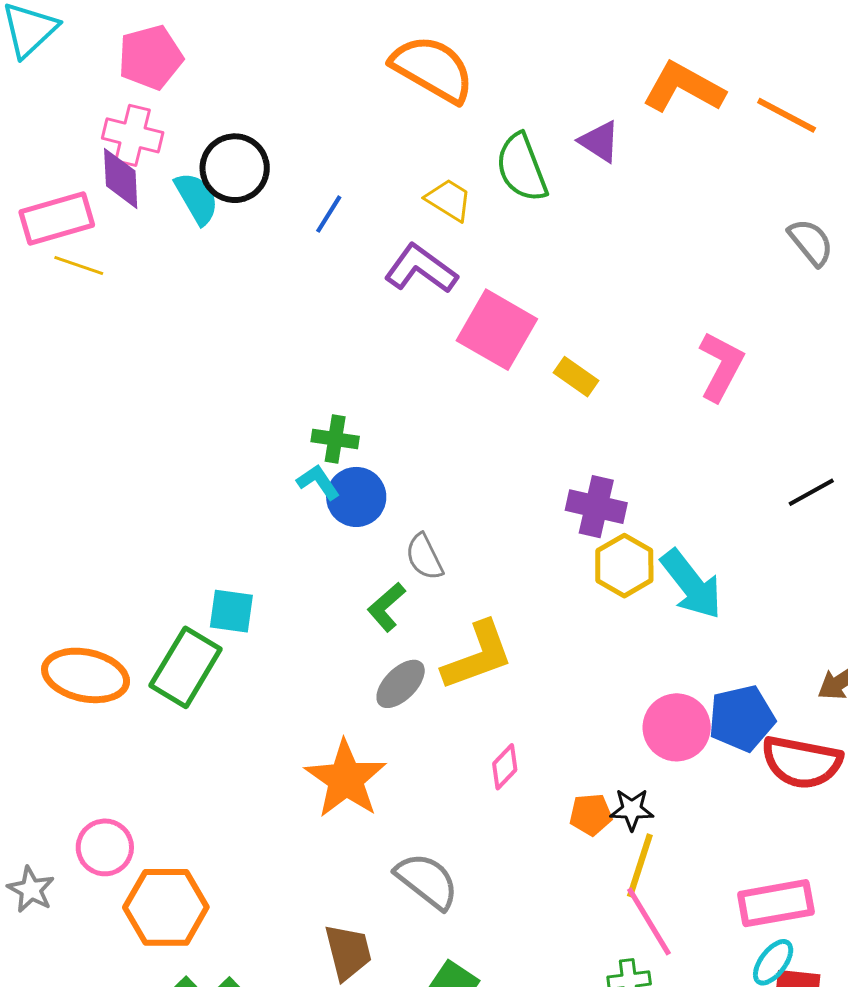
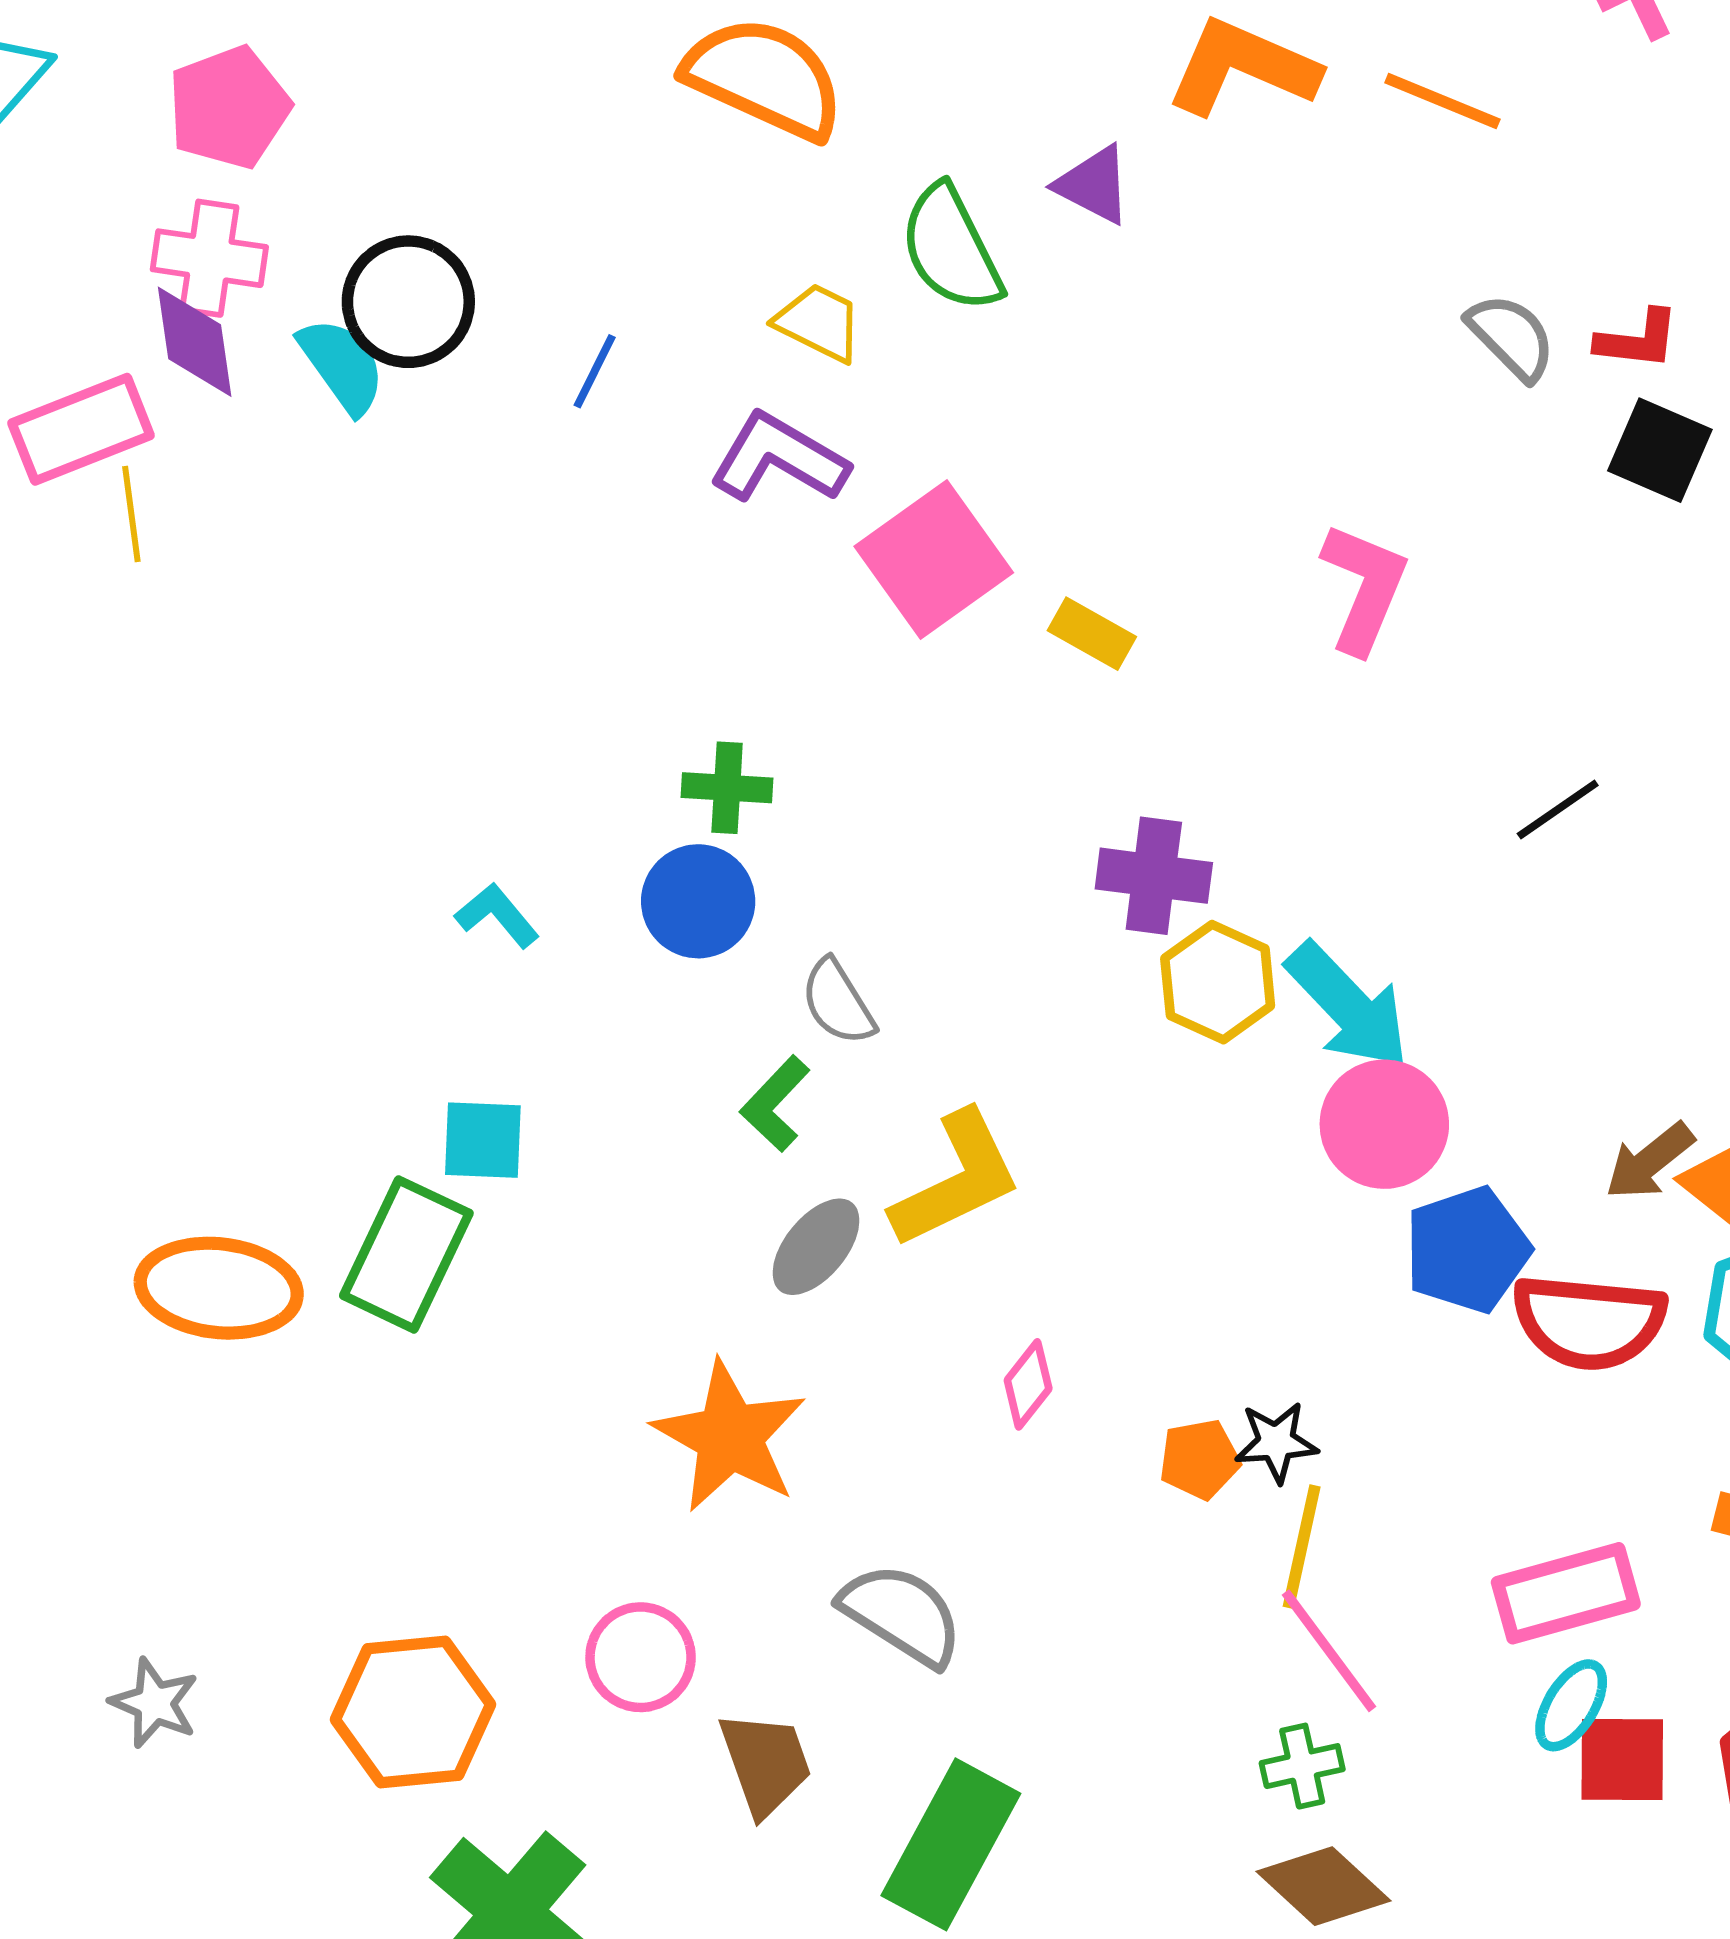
yellow line: (79, 265) -> (131, 514), turned 69
pink square: (497, 330) -> (934, 559), turned 30
green cross: (335, 439) -> (727, 788), moved
cyan L-shape: (318, 482) -> (497, 915), moved
pink circle: (677, 727) -> (1384, 1124), moved
pink circle: (105, 847) -> (641, 1657), moved

